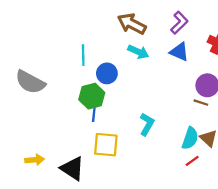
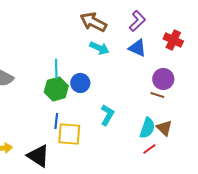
cyan line: (83, 55) -> (56, 69), moved
blue circle: (107, 73) -> (80, 83), moved
blue line: (94, 113) -> (56, 121), moved

